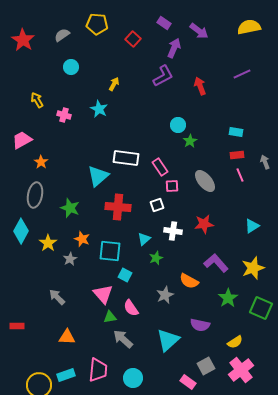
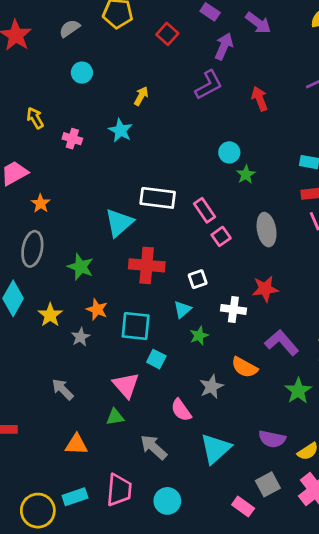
gray ellipse: (205, 181) -> (267, 230), turned 30
pink square: (172, 186) -> (221, 236), turned -32
white square: (157, 205) -> (198, 279), moved
white cross: (173, 231) -> (233, 309), moved
pink semicircle: (131, 308) -> (181, 410), moved
green triangle: (110, 317) -> (115, 417), moved
purple semicircle: (200, 325) -> (272, 439), moved

